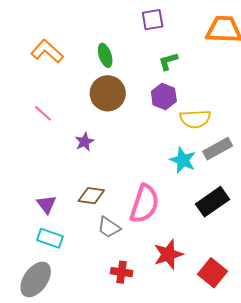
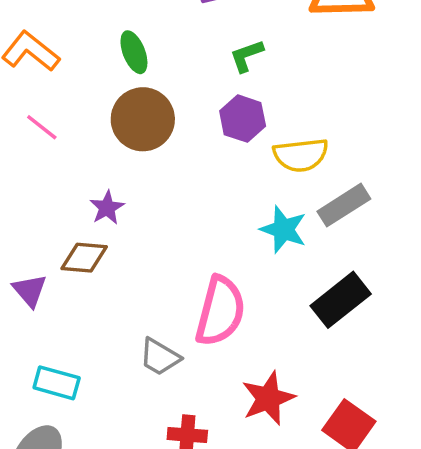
pink line: (43, 113) -> (42, 127), moved
brown diamond: (91, 196) -> (84, 258), moved
purple triangle: (46, 204) -> (30, 290), moved

